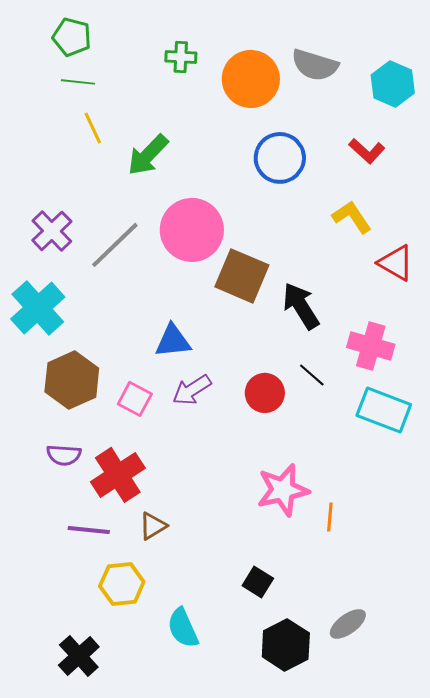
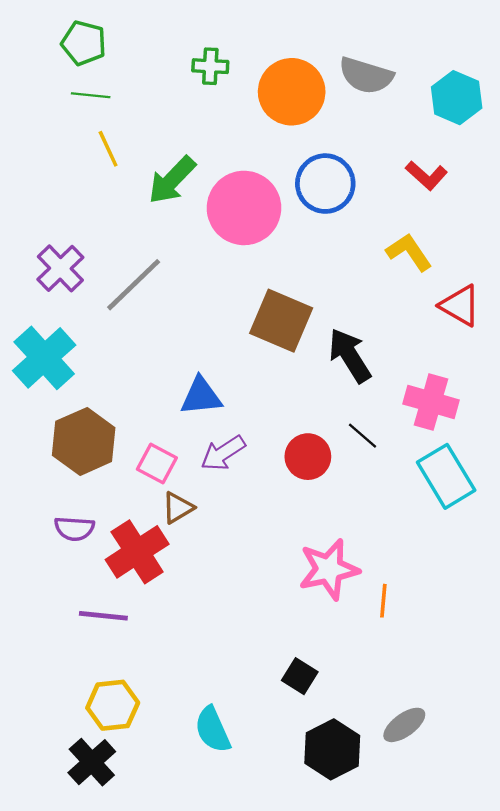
pink circle: (192, 230) -> (244, 208), moved
cyan rectangle: (384, 410) -> (446, 476), turned 38
brown triangle: (153, 526) -> (178, 508), moved
yellow hexagon: (122, 584) -> (113, 705), moved

